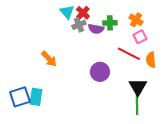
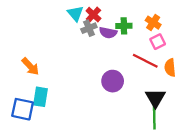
orange arrow: (49, 59) -> (30, 66), moved
blue square: (20, 97) -> (23, 109), turned 30
cyan rectangle: (36, 97) -> (41, 97), moved

